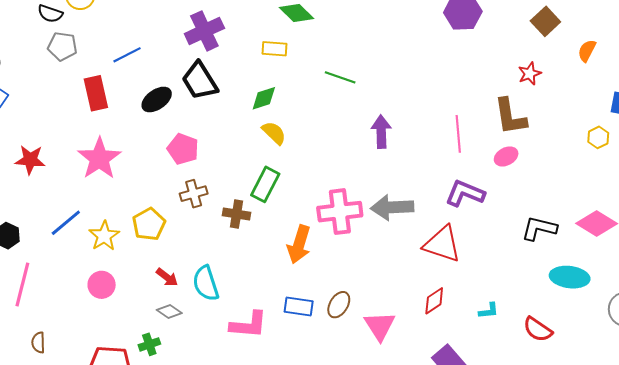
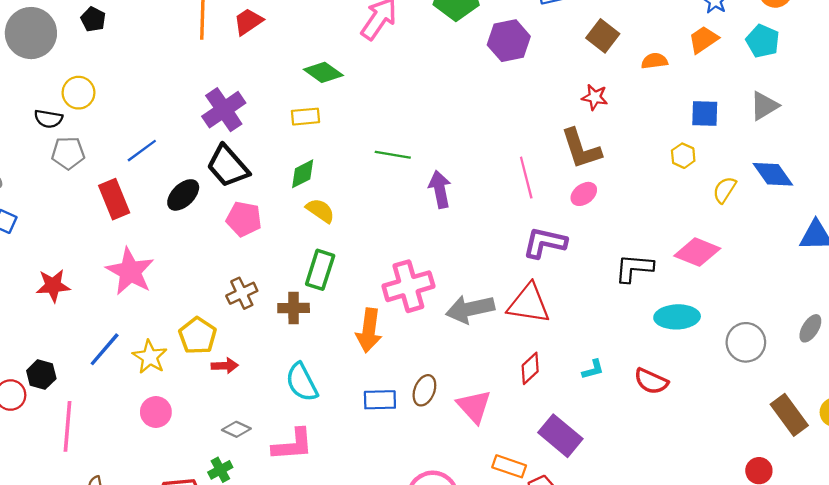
orange semicircle: (587, 51) -> (654, 61), turned 65
red star: (530, 74) -> (595, 97), turned -30
green line: (340, 77) -> (393, 155), moved
pink pentagon: (183, 149) -> (244, 219), moved
gray arrow: (392, 207) -> (470, 309), moved
red arrow: (167, 277) -> (225, 366), moved, turned -30
cyan semicircle: (206, 283) -> (302, 382), moved
pink L-shape: (249, 325) -> (293, 445), moved

